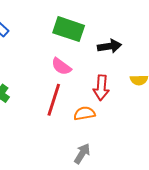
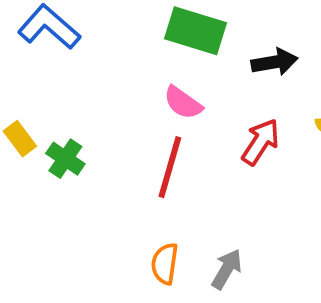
red arrow: (101, 88) -> (261, 142), turned -150
orange semicircle: (84, 113) -> (165, 264), moved, turned -70

